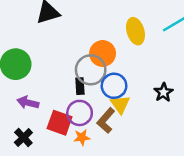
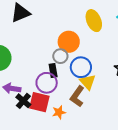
gray circle: (91, 70) -> (60, 56), size x0.6
purple circle: (80, 113) -> (47, 83), moved
black cross: (23, 138) -> (23, 101), moved

